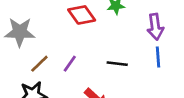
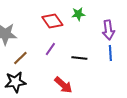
purple line: (70, 64) -> (50, 49), moved

